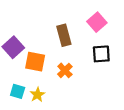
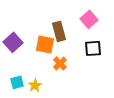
orange square: (35, 62) -> (45, 44), moved
cyan square: (18, 91) -> (17, 82), turned -32

